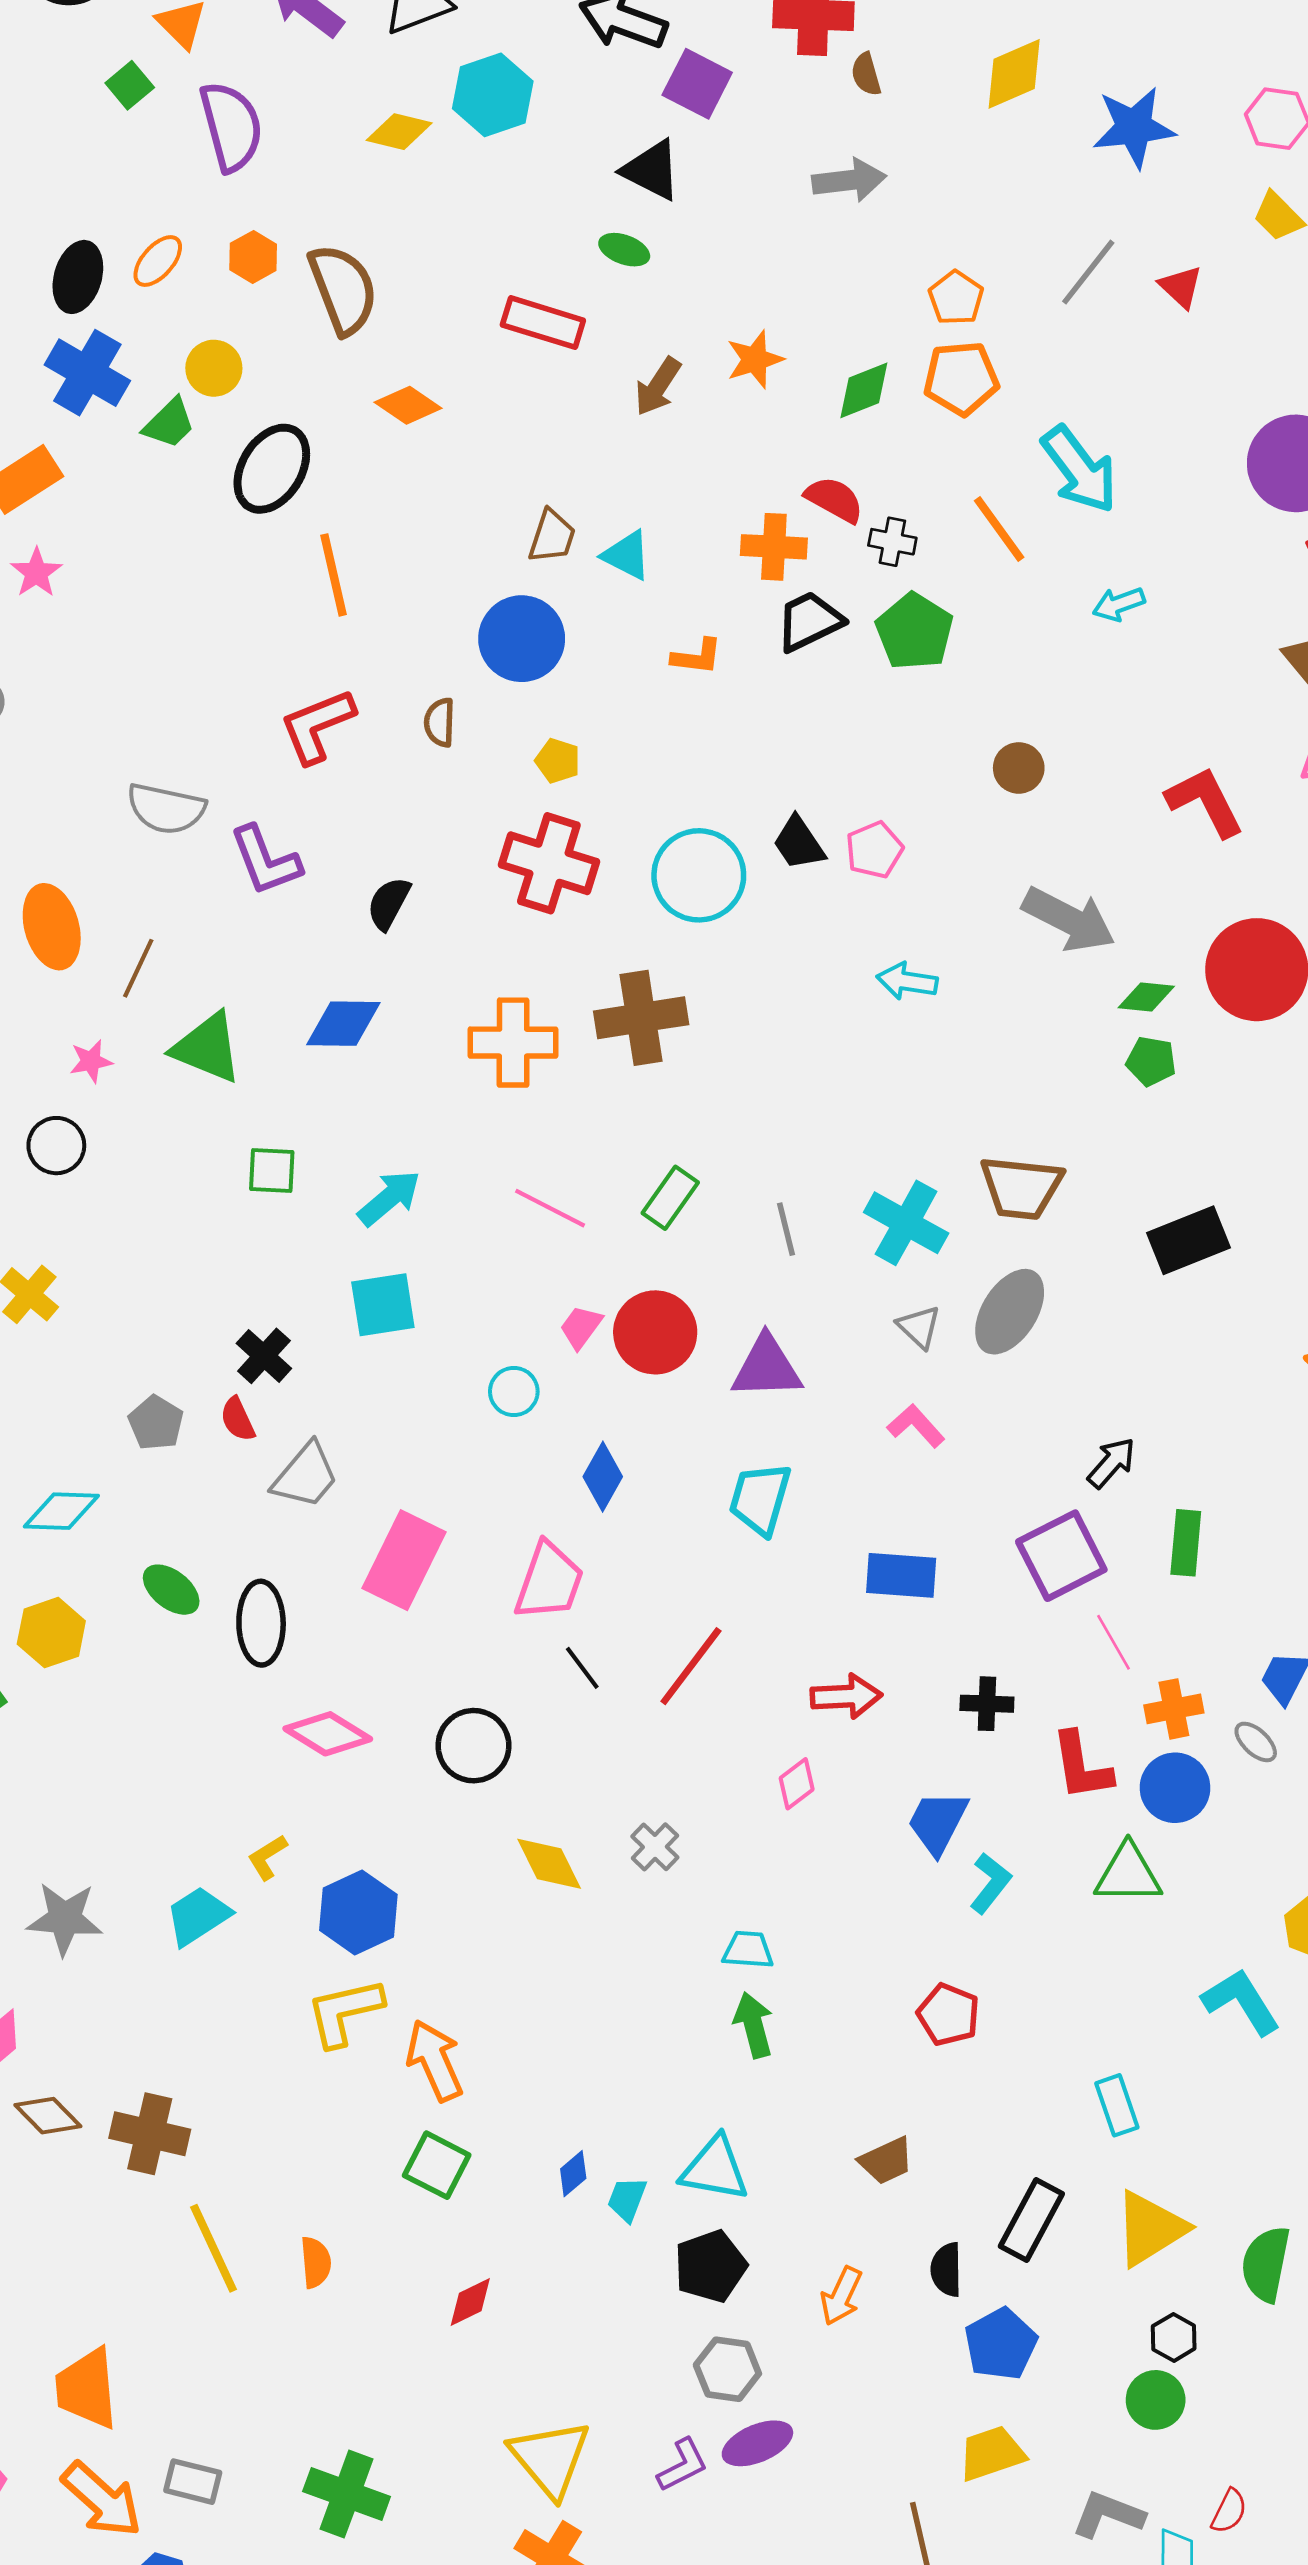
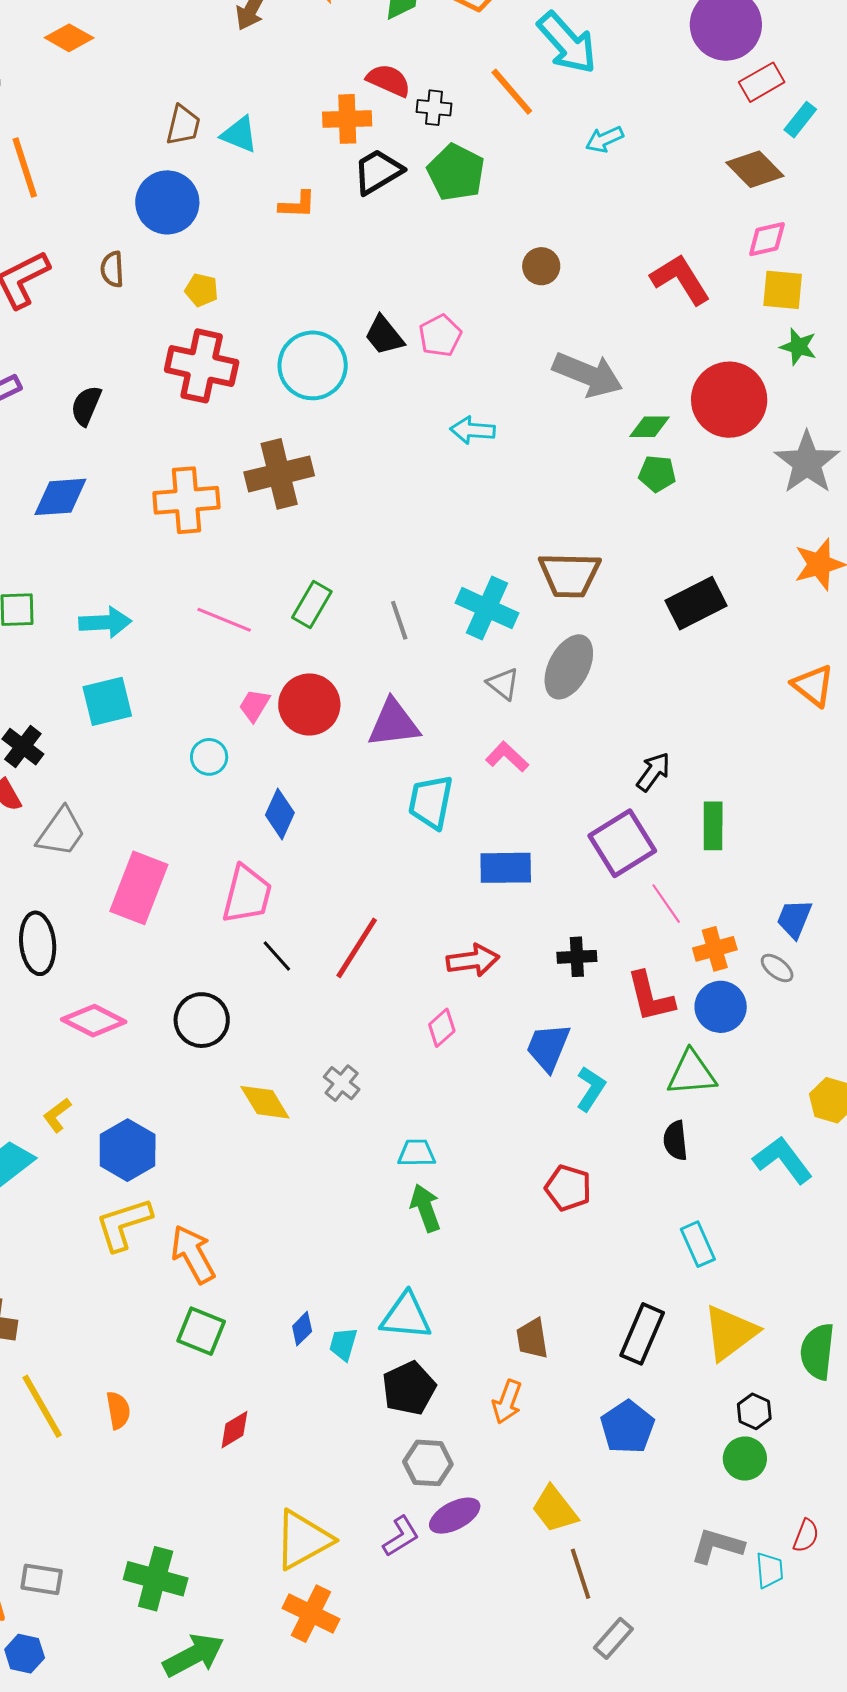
cyan arrow: (389, 1198) -> (105, 622), turned 42
cyan trapezoid: (760, 1499) -> (431, 802), moved
brown trapezoid: (886, 2161) -> (532, 1338), moved, turned 111
black semicircle: (946, 2270) -> (675, 1140), moved
yellow trapezoid: (992, 2453) -> (555, 1509), moved, turned -104
yellow triangle: (550, 2458) -> (303, 1540), turned 46

